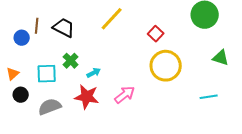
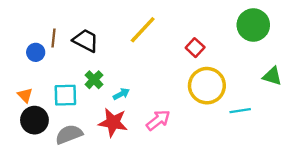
orange triangle: (13, 74) -> (25, 95), turned -32
black circle: (21, 95) -> (34, 120), size x1.5
cyan line: (209, 97) -> (240, 111), moved

